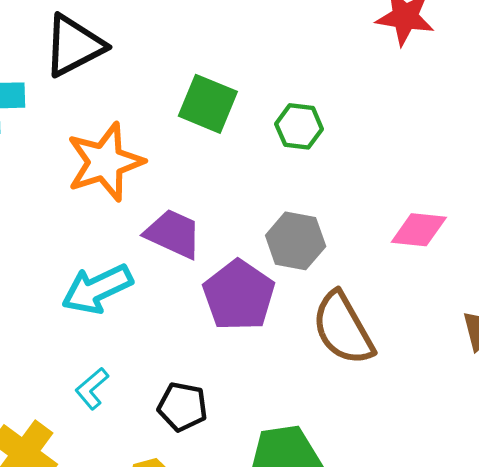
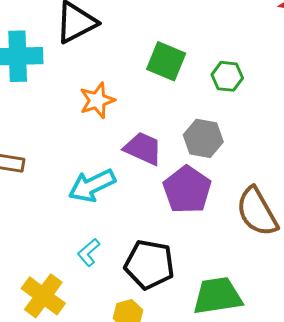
orange star: (105, 162) -> (97, 100), size x0.7
gray hexagon: (296, 241) -> (203, 138), moved
black pentagon: (182, 407) -> (149, 264), size x1.5

